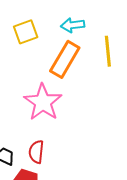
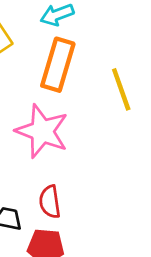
yellow line: (108, 51) -> (121, 89), moved

